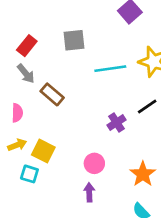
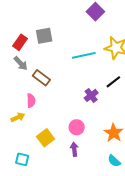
gray square: (74, 40) -> (44, 36), moved
pink semicircle: (17, 113) -> (31, 101), moved
yellow square: (43, 151) -> (45, 138), moved, turned 30
cyan square: (29, 174) -> (22, 159), moved

